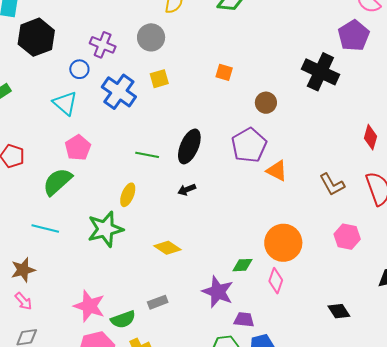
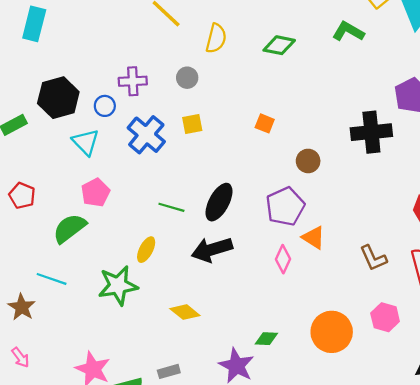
black hexagon: (36, 37) -> (58, 98), moved
gray circle: (151, 37) -> (187, 78), size x0.7
purple cross: (103, 45) -> (133, 81), turned -30
black cross: (320, 72) -> (371, 132), turned -36
black arrow: (187, 190) -> (212, 250), size x2.0
orange circle: (283, 243) -> (332, 332), moved
brown star: (23, 270) -> (22, 307), moved, turned -30
pink diamond: (276, 281) -> (283, 259), moved

